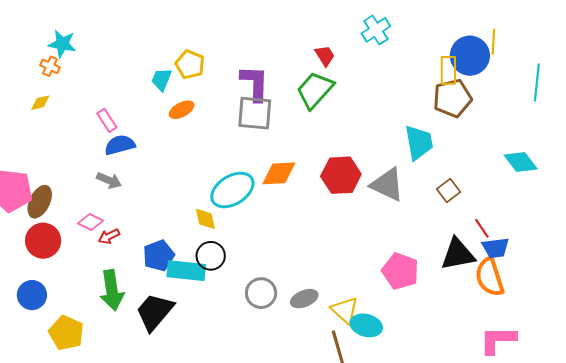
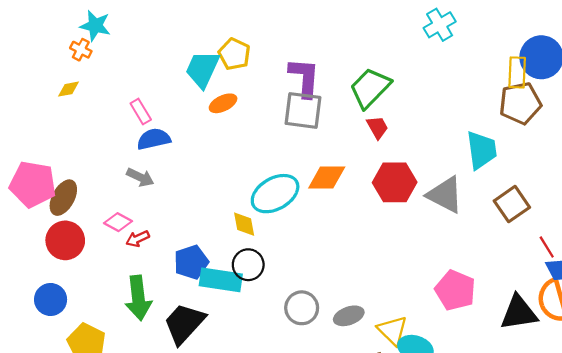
red trapezoid: (325, 56) -> (377, 127), moved
cyan trapezoid: (162, 79) -> (202, 69), size x1.5
brown square: (449, 190) -> (512, 204), size x1.4
black triangle: (458, 254) -> (519, 313), moved

